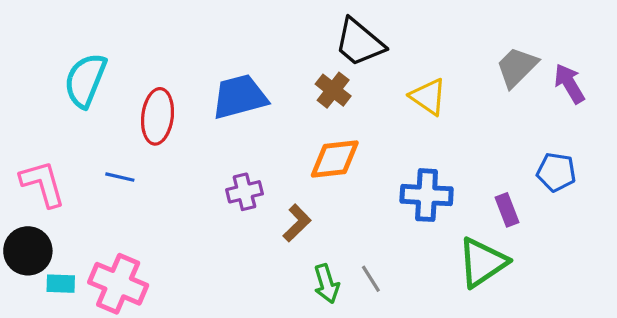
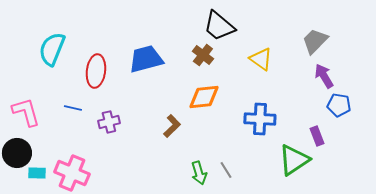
purple arrow: (569, 84) -> (324, 76), moved
purple cross: (244, 192) -> (109, 122), moved
purple rectangle: (507, 210) -> (317, 136), moved
brown L-shape: (297, 223) -> (172, 126), moved

